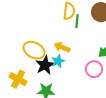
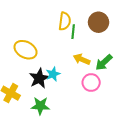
yellow arrow: (62, 47) -> (82, 59), moved
yellow ellipse: (34, 50) -> (26, 50), moved

